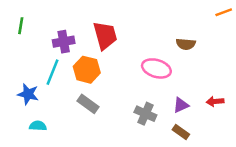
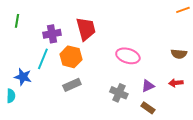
brown semicircle: (186, 44) -> (179, 54), moved
gray rectangle: (88, 104) -> (72, 85), turned -60
cyan semicircle: (38, 126) -> (11, 96), moved, turned 88

